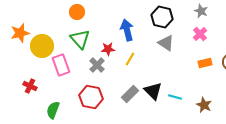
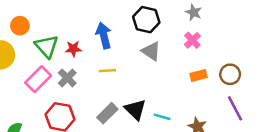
orange circle: (77, 12) -> (20, 26), moved
red star: (108, 49) -> (73, 49), moved
yellow line: (130, 59) -> (107, 71), turned 56
pink rectangle: (61, 65) -> (38, 79), moved, turned 65

